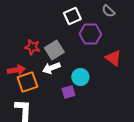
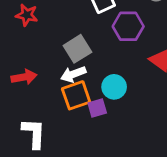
red star: (32, 47) -> (27, 15), moved
orange square: (27, 82) -> (76, 95), moved

